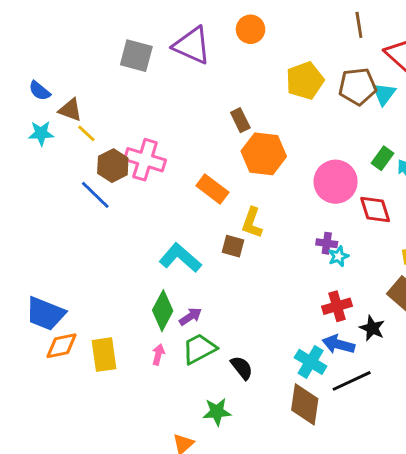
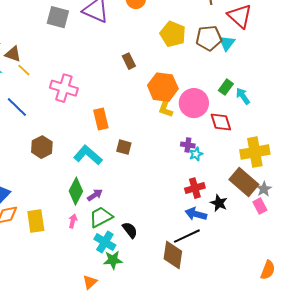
yellow pentagon: (305, 81) -> (173, 34), turned -30
orange hexagon: (264, 154) -> (163, 87), moved
brown hexagon: (113, 166) -> (42, 147), moved
orange rectangle: (212, 189) -> (101, 119), moved, turned 40
blue line: (95, 195) -> (17, 107), moved
yellow L-shape: (252, 223) -> (166, 107), moved
cyan cross: (311, 362) -> (105, 242), moved
black line: (352, 381) -> (187, 236), moved

